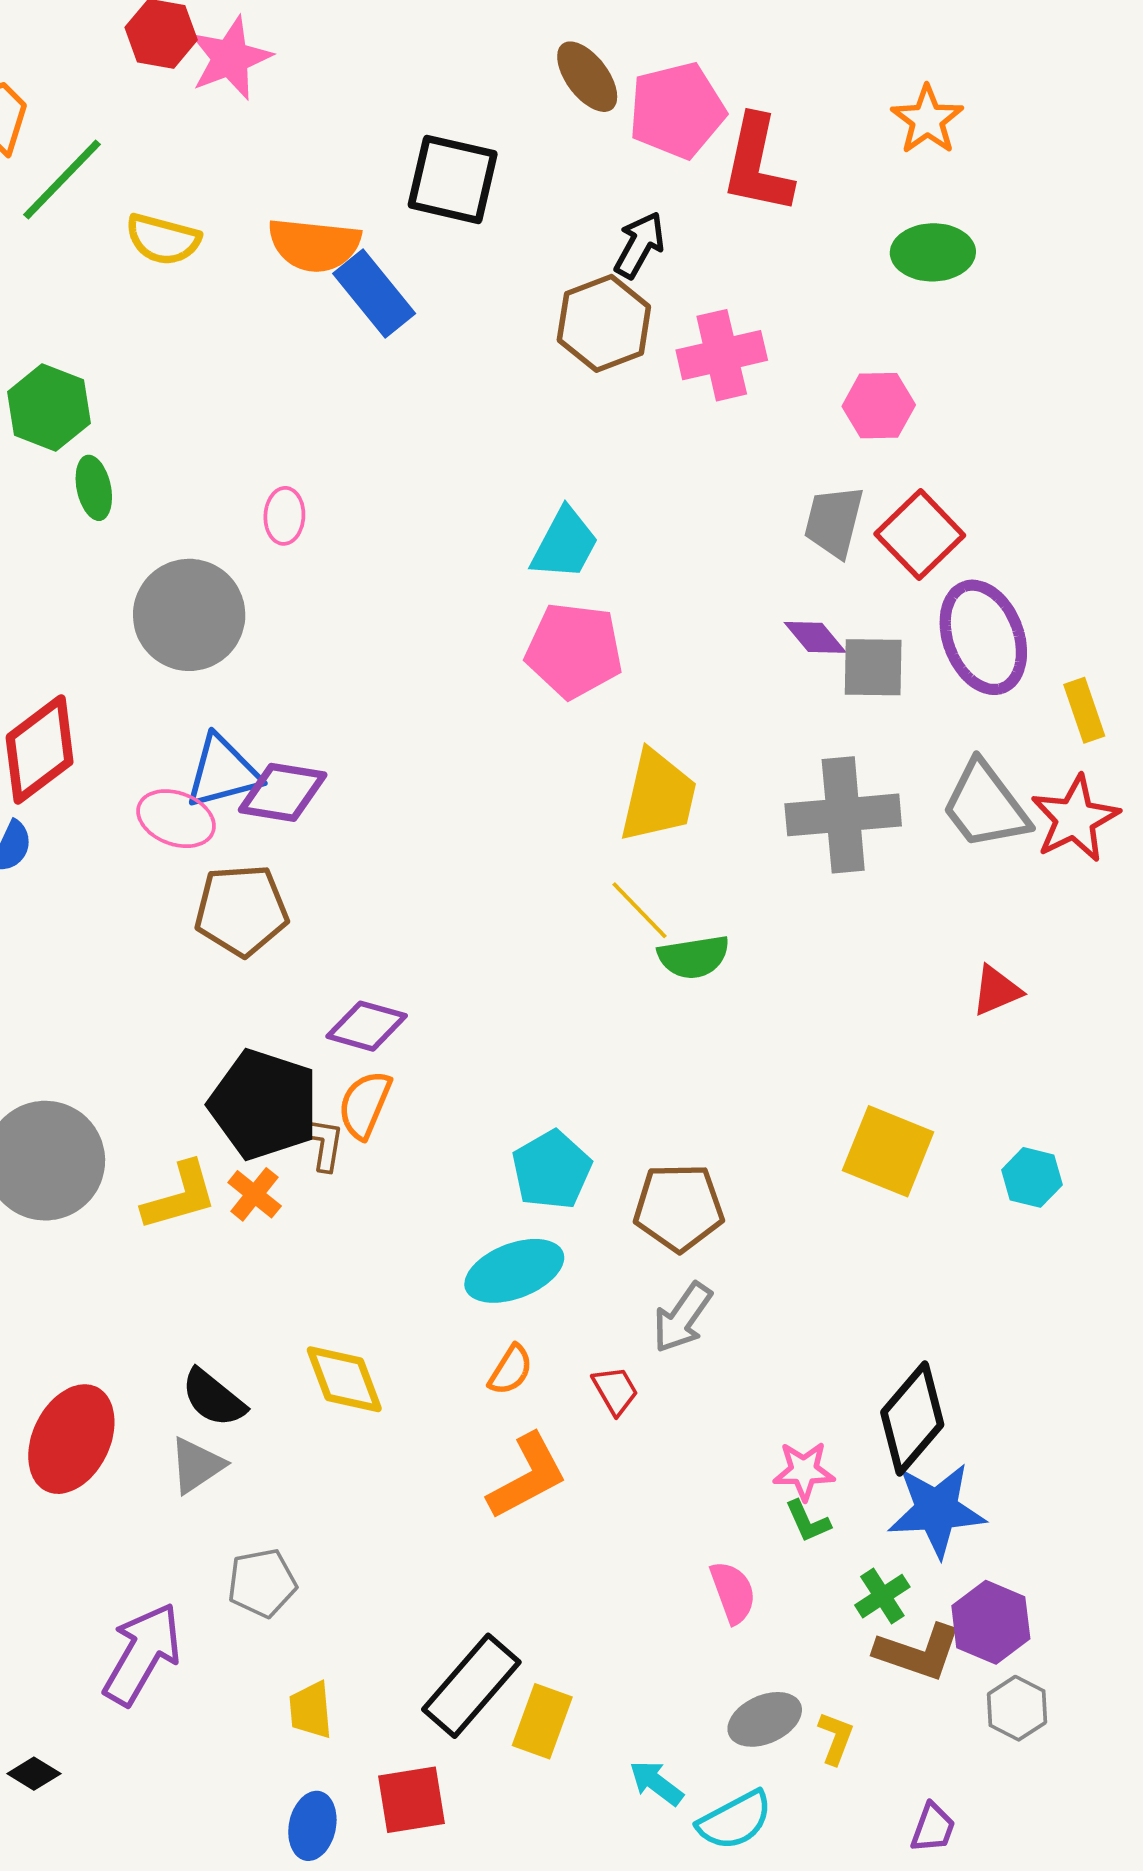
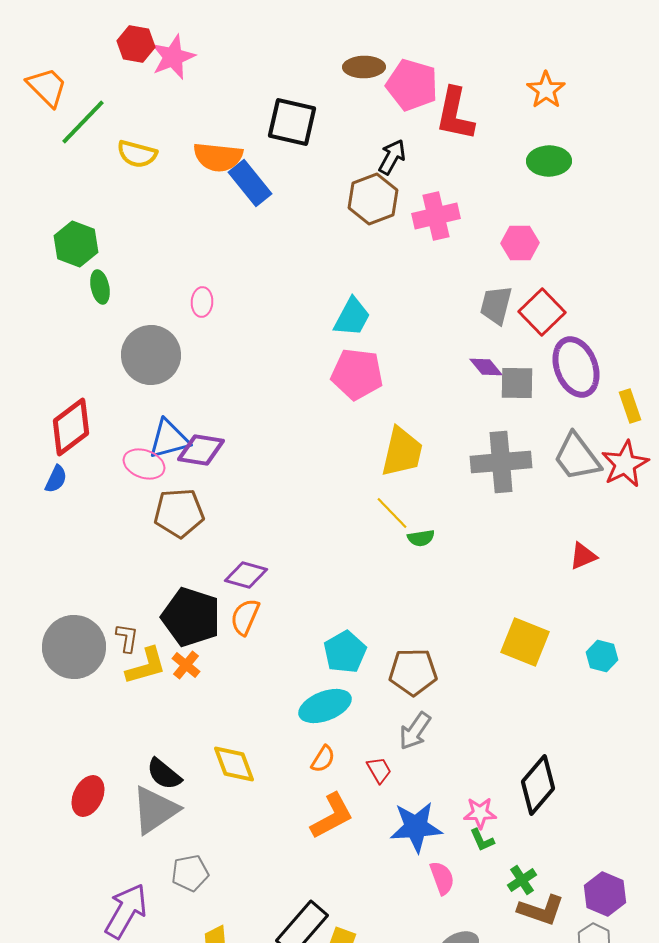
brown ellipse: (587, 77) -> (364, 67), turned -54
pink pentagon: (677, 110) -> (412, 85), turned 30
green semicircle: (694, 957) -> (421, 538), size x0.7
brown L-shape: (324, 1144) -> (127, 638), moved
red ellipse: (71, 1439) -> (88, 796), size x0.7
gray triangle: (197, 1465) -> (155, 810), size x1.6
blue star: (937, 1510) -> (416, 827), moved
purple hexagon: (991, 1622) -> (605, 894), moved

